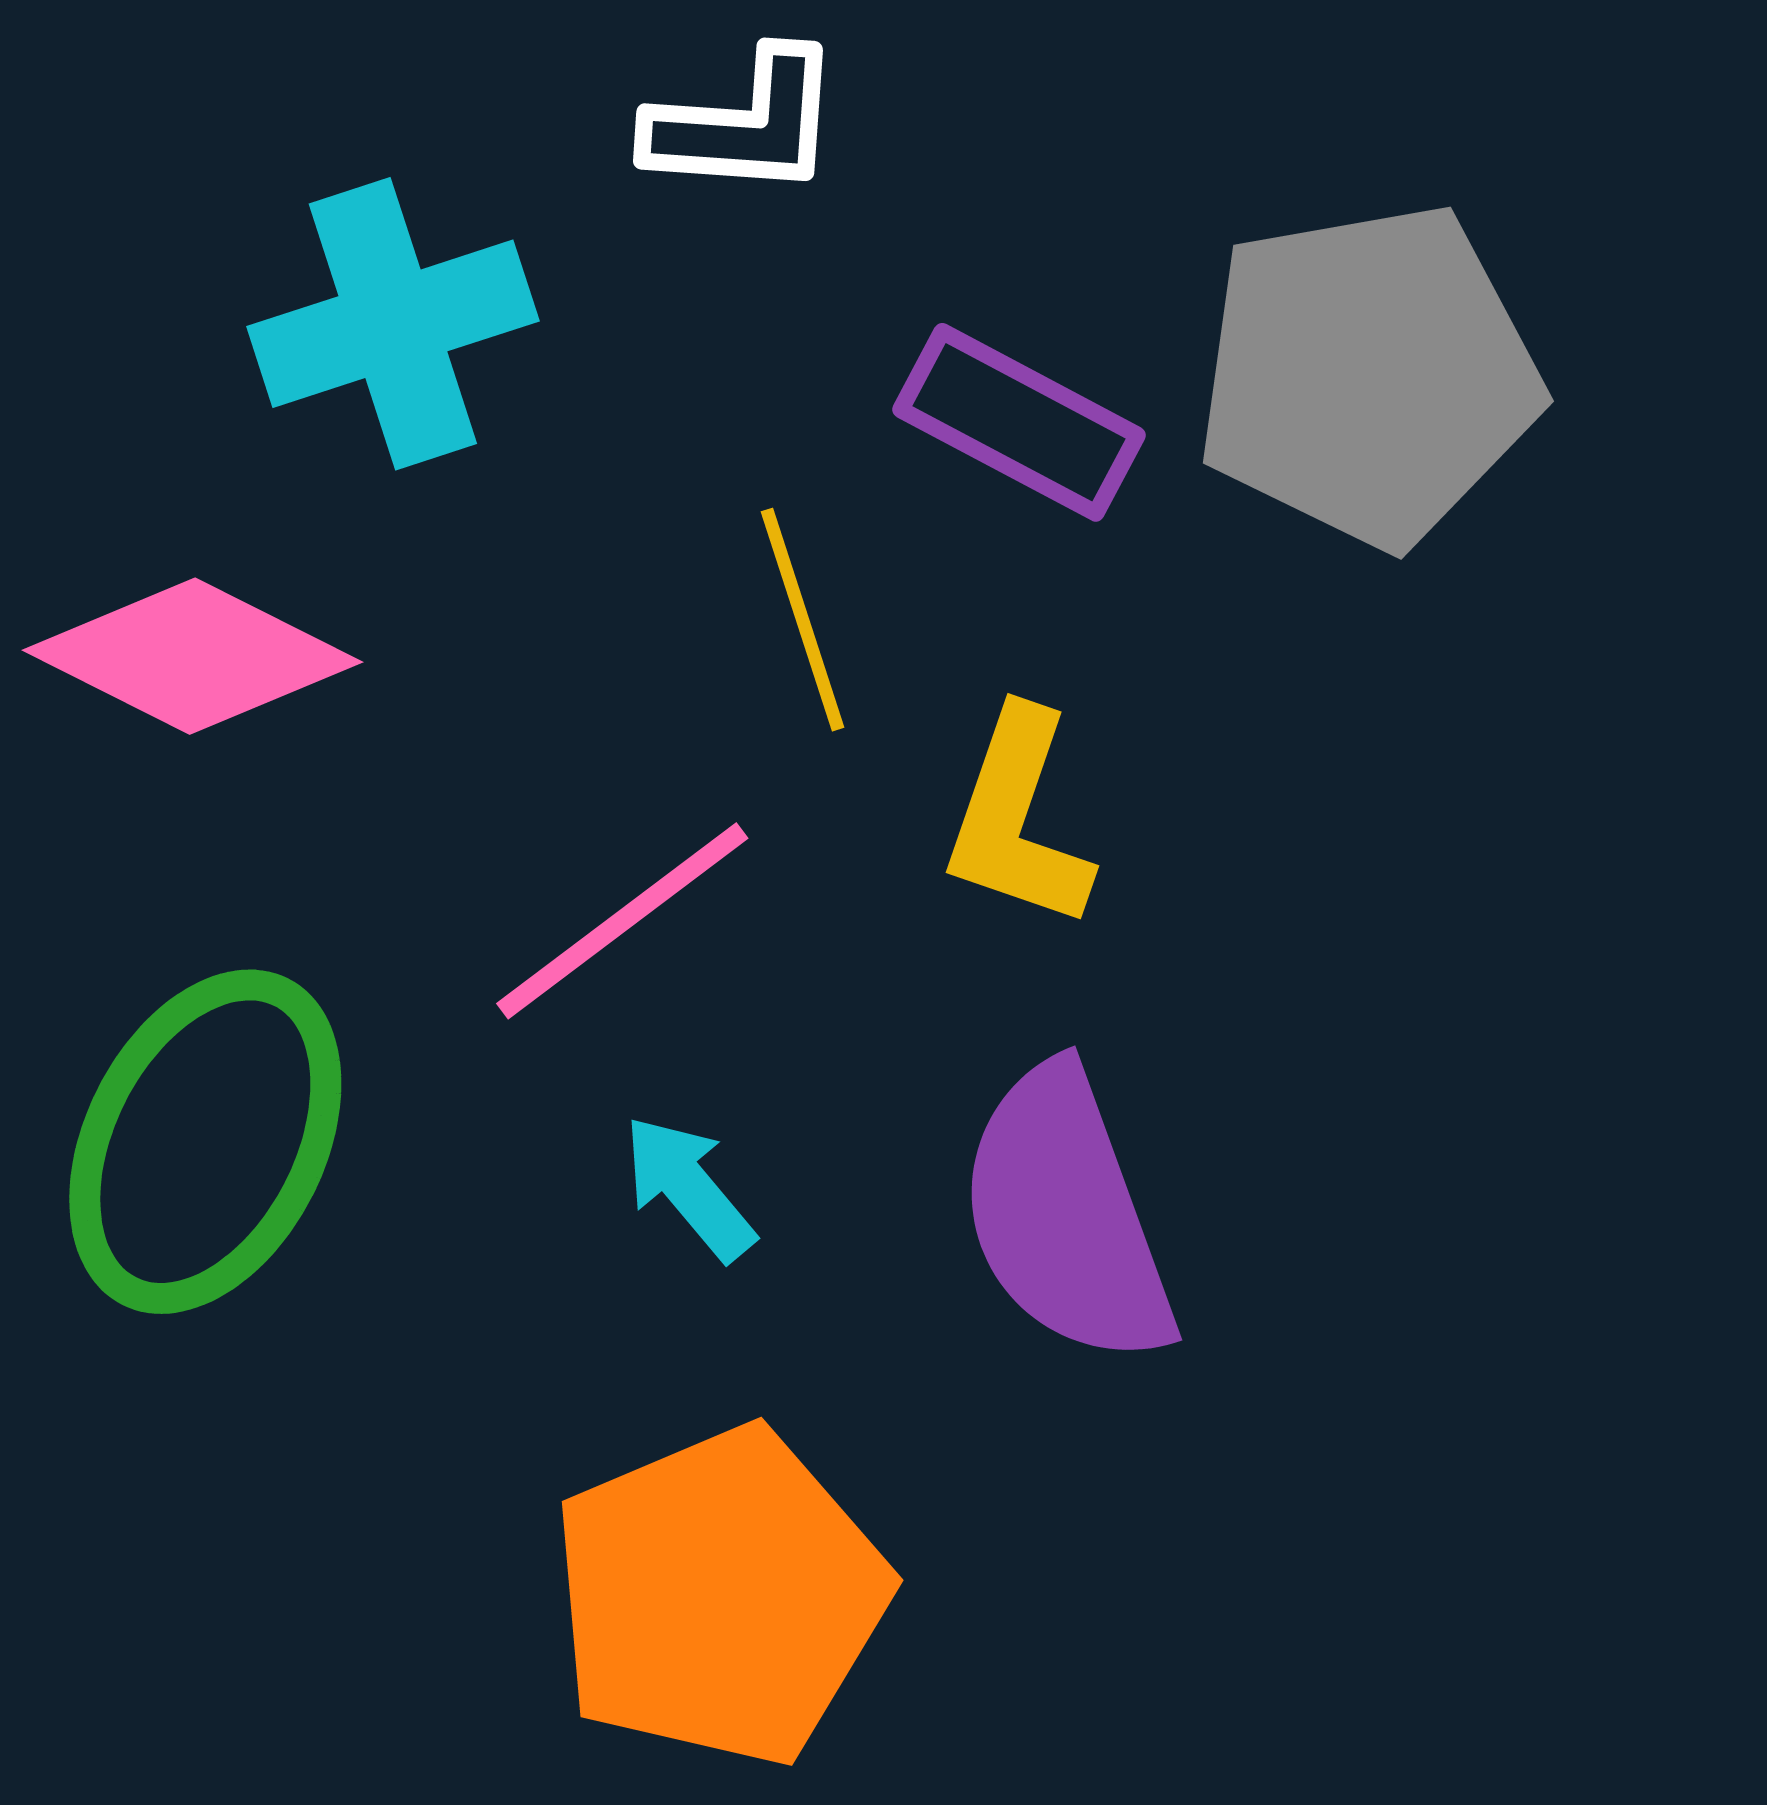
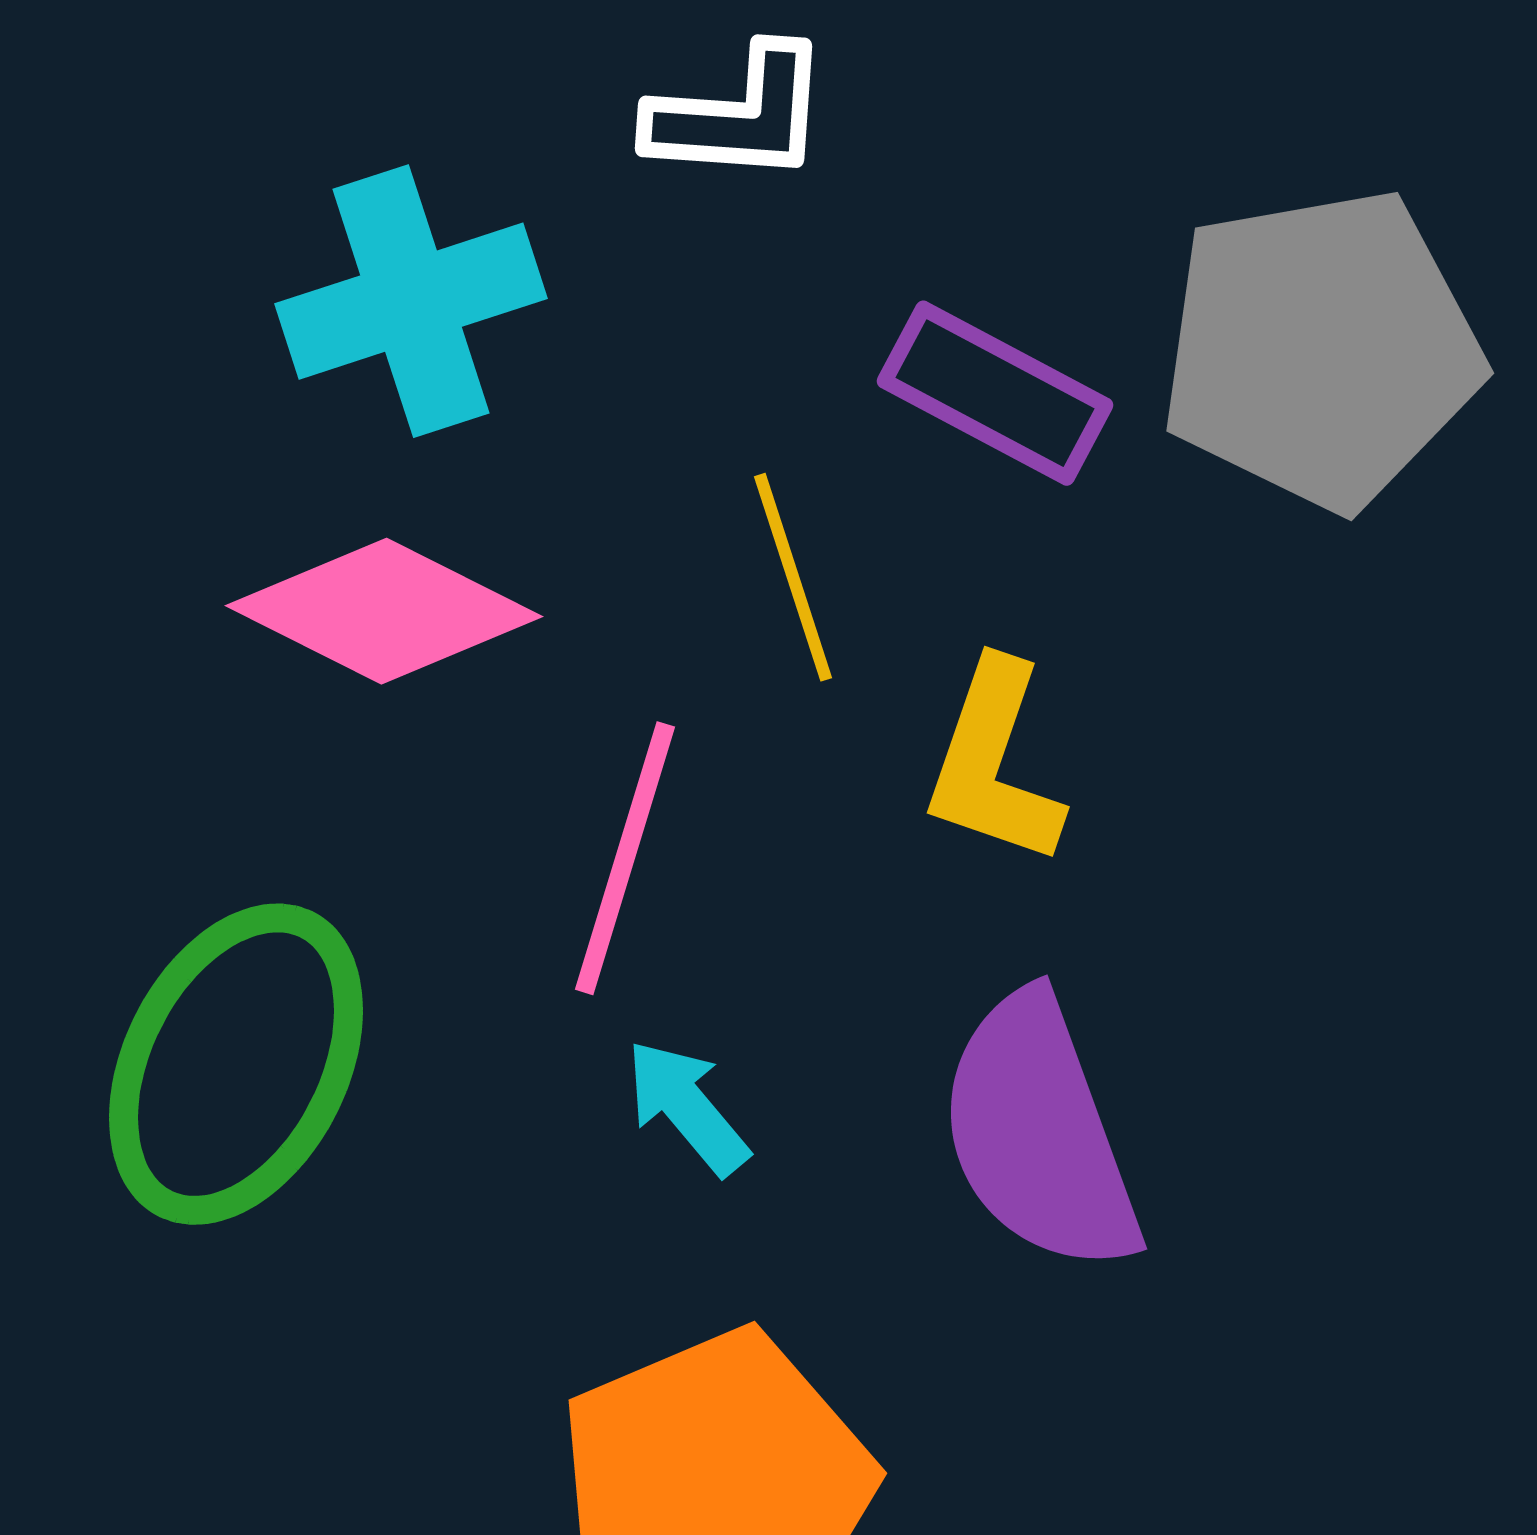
pink diamond: (192, 656) -> (384, 611), moved
pink line: (622, 921) -> (625, 858), turned -36

